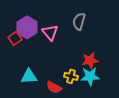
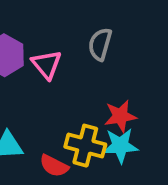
yellow cross: (71, 76) -> (85, 146), size x1.5

